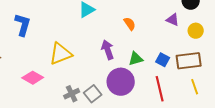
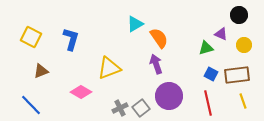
orange semicircle: (130, 24) -> (159, 38), moved, size x1.5
green triangle: (136, 59) -> (206, 48), moved

